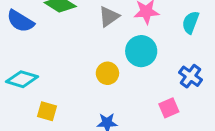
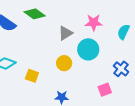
gray triangle: (109, 16) -> (65, 33), moved
yellow square: (47, 111) -> (32, 76), moved

